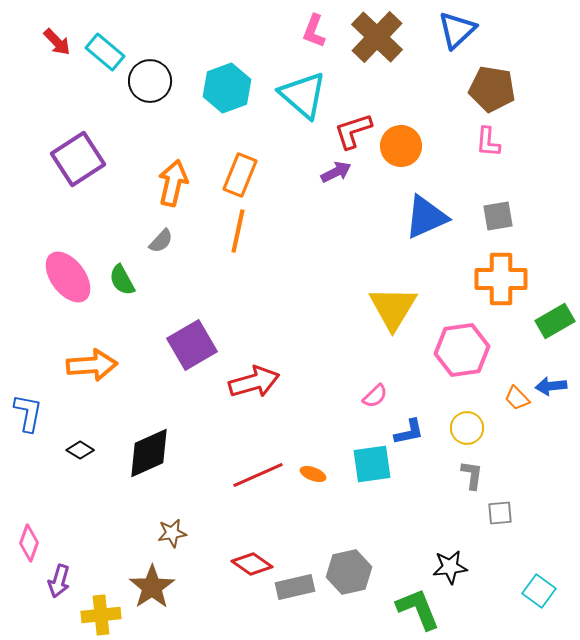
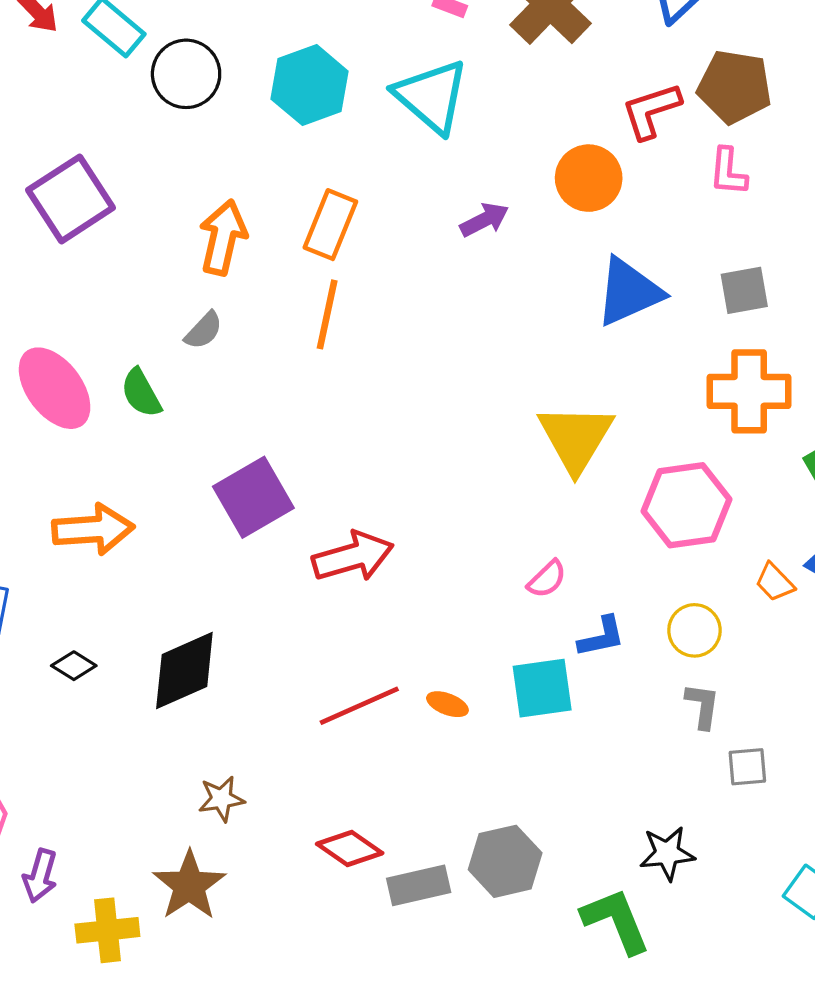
red L-shape: (353, 131) -> (651, 111), moved

